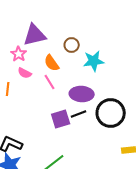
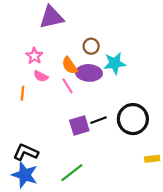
purple triangle: (35, 35) -> (51, 17), moved
purple ellipse: (82, 94) -> (89, 73), moved

